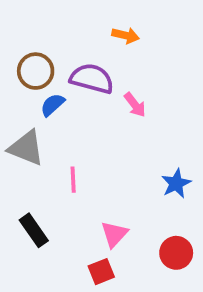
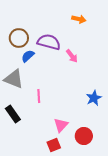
orange arrow: (126, 35) -> (79, 19), moved
black rectangle: (34, 230) -> (13, 114), moved
red circle: (176, 253) -> (84, 136), moved

